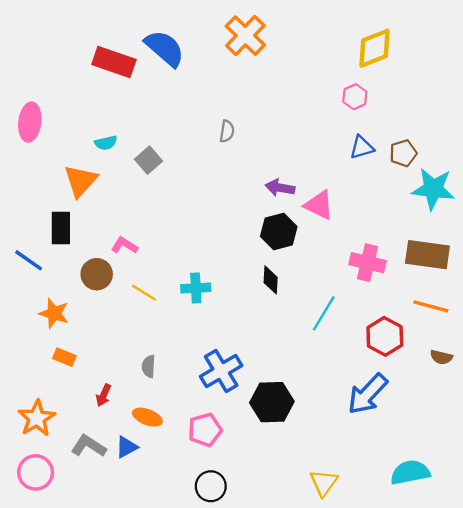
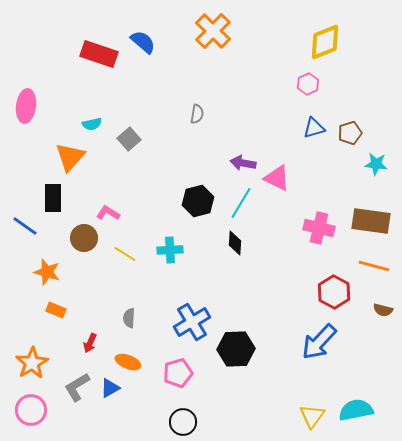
blue semicircle: (165, 48) -> (143, 42), size x0.7
cyan star: (433, 189) -> (376, 164), size x0.6
black hexagon: (279, 232) -> (198, 201), moved
cyan line: (324, 313) -> (241, 203), moved
gray L-shape: (89, 446) -> (77, 387), turned -64
yellow triangle: (324, 483) -> (312, 416), moved

